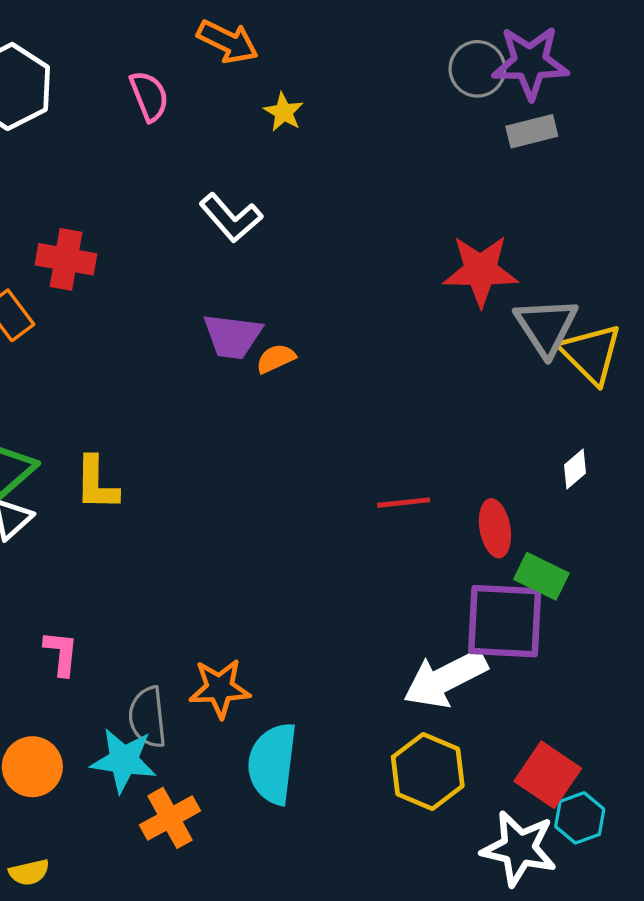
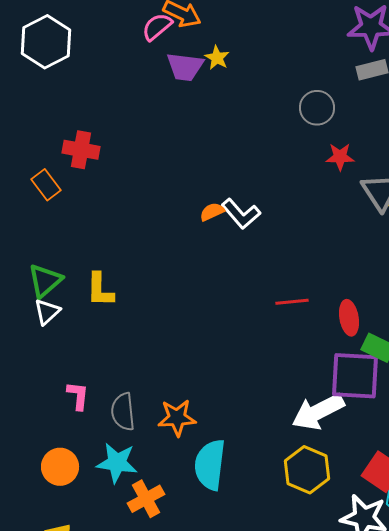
gray circle: (477, 69) -> (317, 108), moved
pink semicircle: (149, 96) -> (157, 27), moved, turned -108
white L-shape: (231, 218) -> (241, 214), moved
red star: (481, 271) -> (340, 157), size x0.6
purple trapezoid: (232, 336) -> (185, 67), moved
gray semicircle: (148, 717) -> (123, 412), moved

